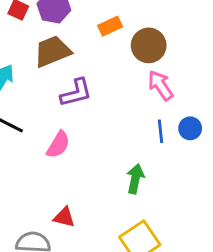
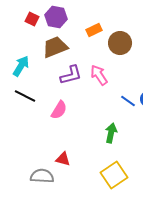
pink arrow: (160, 85) -> (99, 75), moved
blue line: (160, 131) -> (128, 101), turned -49

